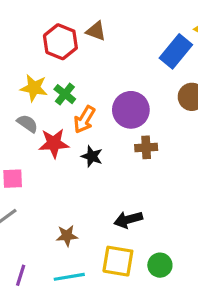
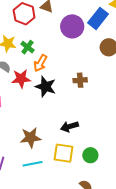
purple circle: (131, 110) -> (72, 26), moved
black star: (92, 156) -> (46, 87), size x1.5
brown star: (67, 236) -> (31, 138), size x1.5

